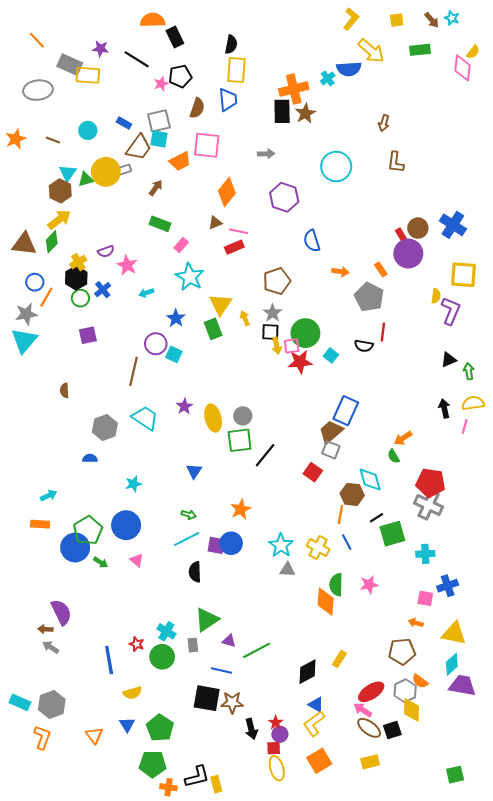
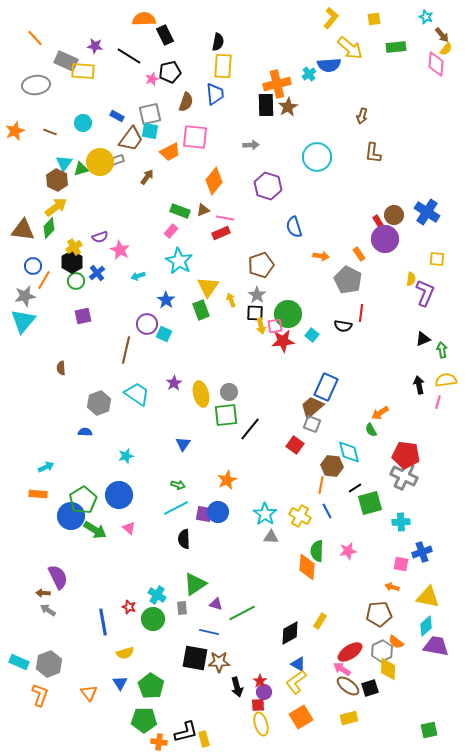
brown arrow: (432, 20) -> (442, 35), moved
green rectangle: (160, 224) -> (180, 211), moved
yellow square: (464, 275) -> (437, 259), size x0.6
green arrow: (101, 562) -> (95, 530), size x1.6

